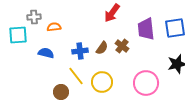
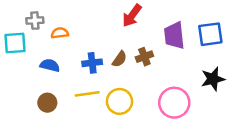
brown cross: (122, 46) -> (144, 57), turned 32
yellow line: (76, 76) -> (87, 94), turned -60
brown circle: (61, 92) -> (47, 103), moved

